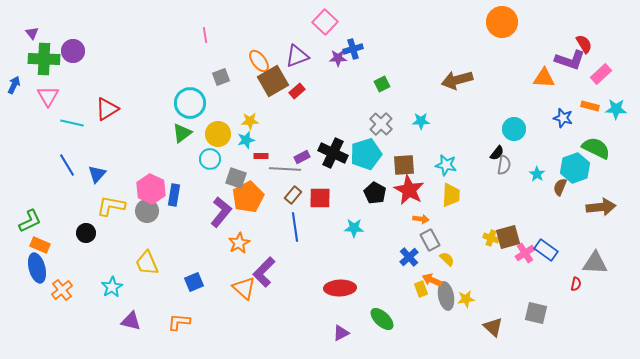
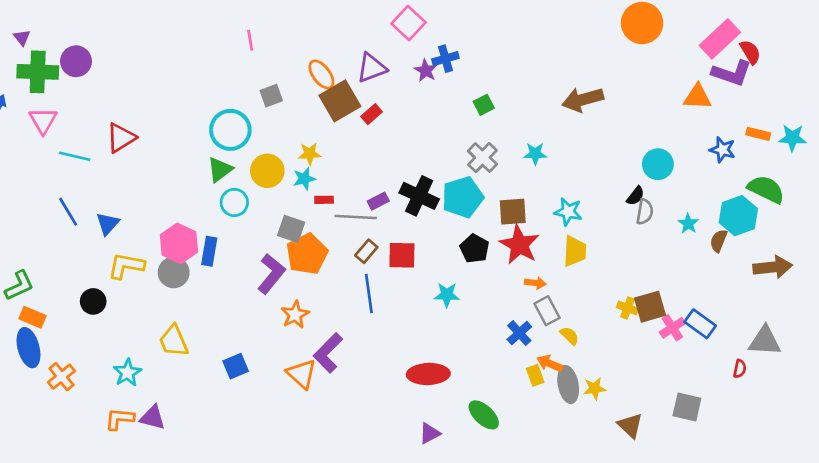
purple star: (338, 58) -> (426, 71), turned 30
pink rectangle: (601, 74) -> (720, 39), moved, size x1.4
cyan circle: (210, 159) -> (234, 202), moved
orange L-shape: (179, 322) -> (120, 419), moved

